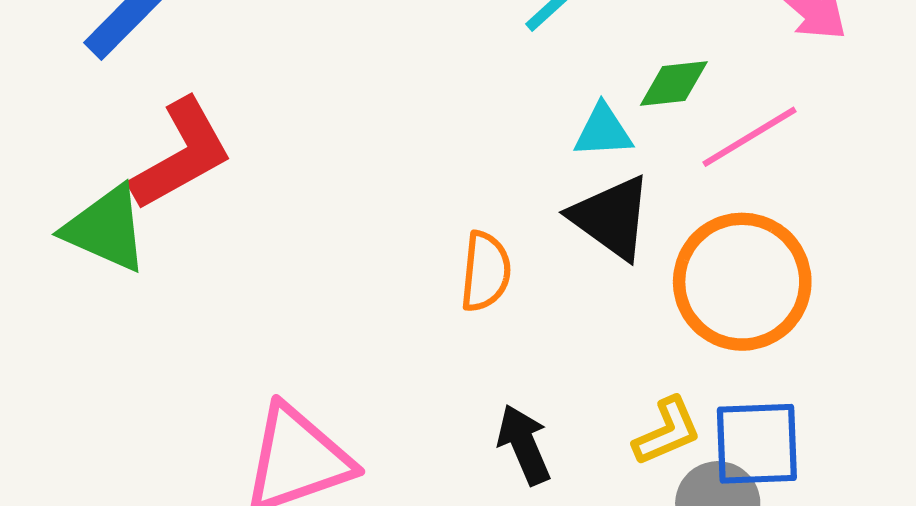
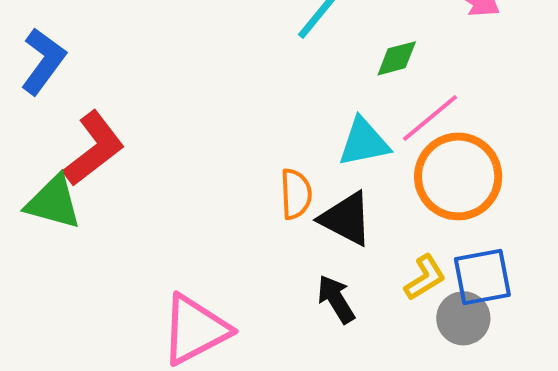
cyan triangle: (603, 131) -> (364, 142), moved, size x1.4
pink line: (750, 137) -> (430, 118), moved
black triangle: (611, 218) -> (346, 219), moved

